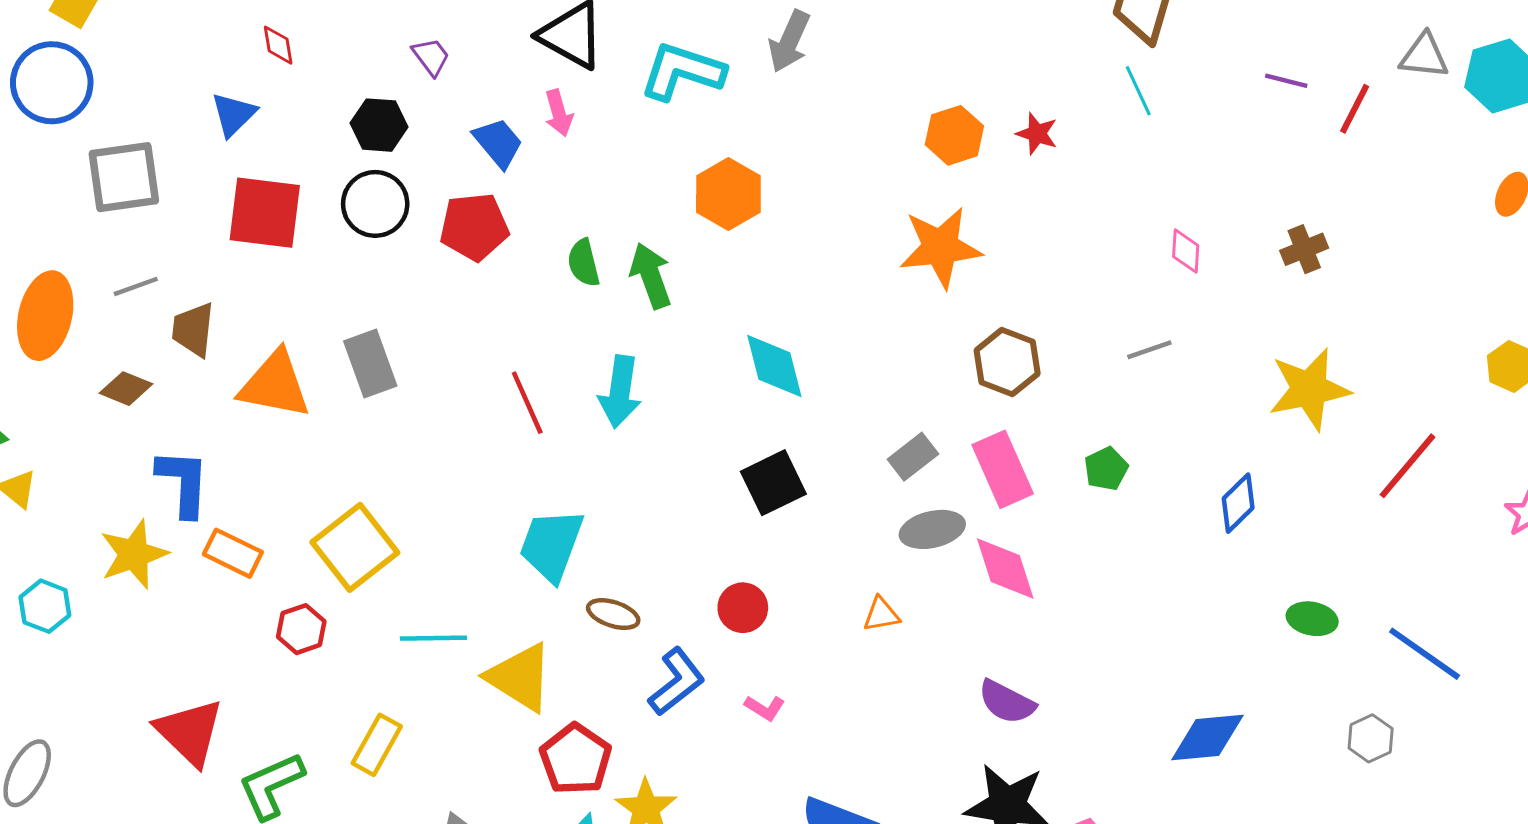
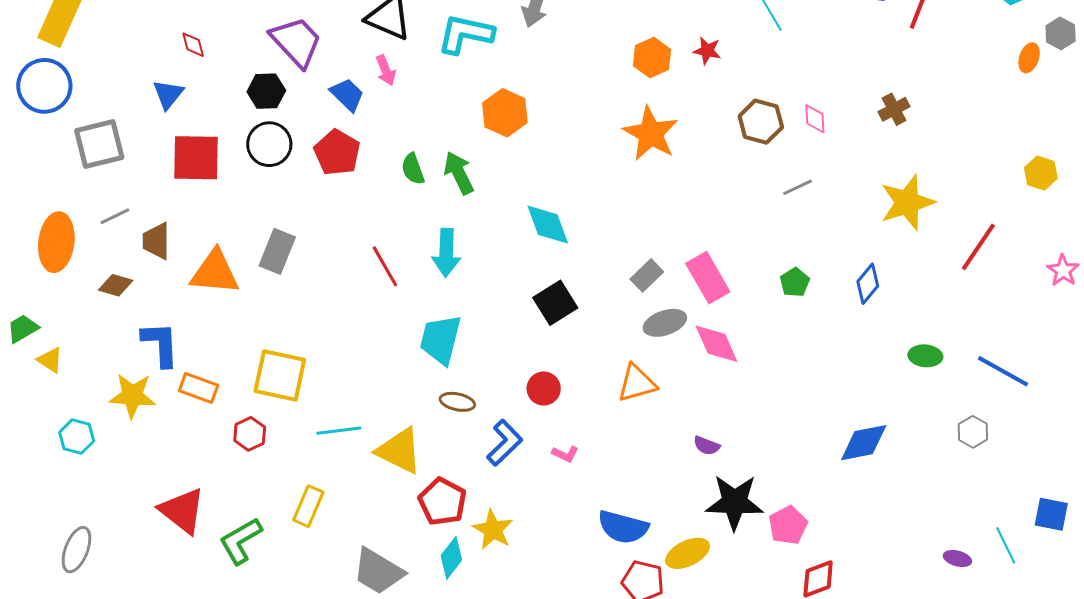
purple trapezoid: (431, 57) -> (296, 42), size x2.0
red pentagon: (474, 227) -> (337, 153), turned -30
orange star: (940, 247) -> (651, 134), turned -30
brown hexagon: (1007, 362) -> (761, 122), moved
gray rectangle: (370, 364) -> (277, 251), turned 48
green pentagon: (1106, 469) -> (795, 282), moved
cyan trapezoid: (551, 545) -> (441, 340), moved
yellow square: (355, 547) -> (280, 375), turned -34
yellow star: (134, 554) -> (132, 396), turned 30
orange triangle: (881, 614) -> (637, 383), size x1.6
purple semicircle: (1007, 702) -> (707, 446), moved, size x0.7

